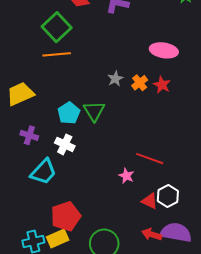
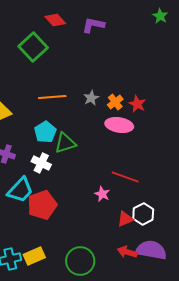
pink ellipse: (164, 50) -> (119, 125), moved
orange line: (57, 54) -> (52, 97), moved
green triangle: (94, 111) -> (65, 143), moved, turned 45
red triangle: (150, 201) -> (125, 219), turned -48
red pentagon: (66, 216) -> (42, 205), moved

